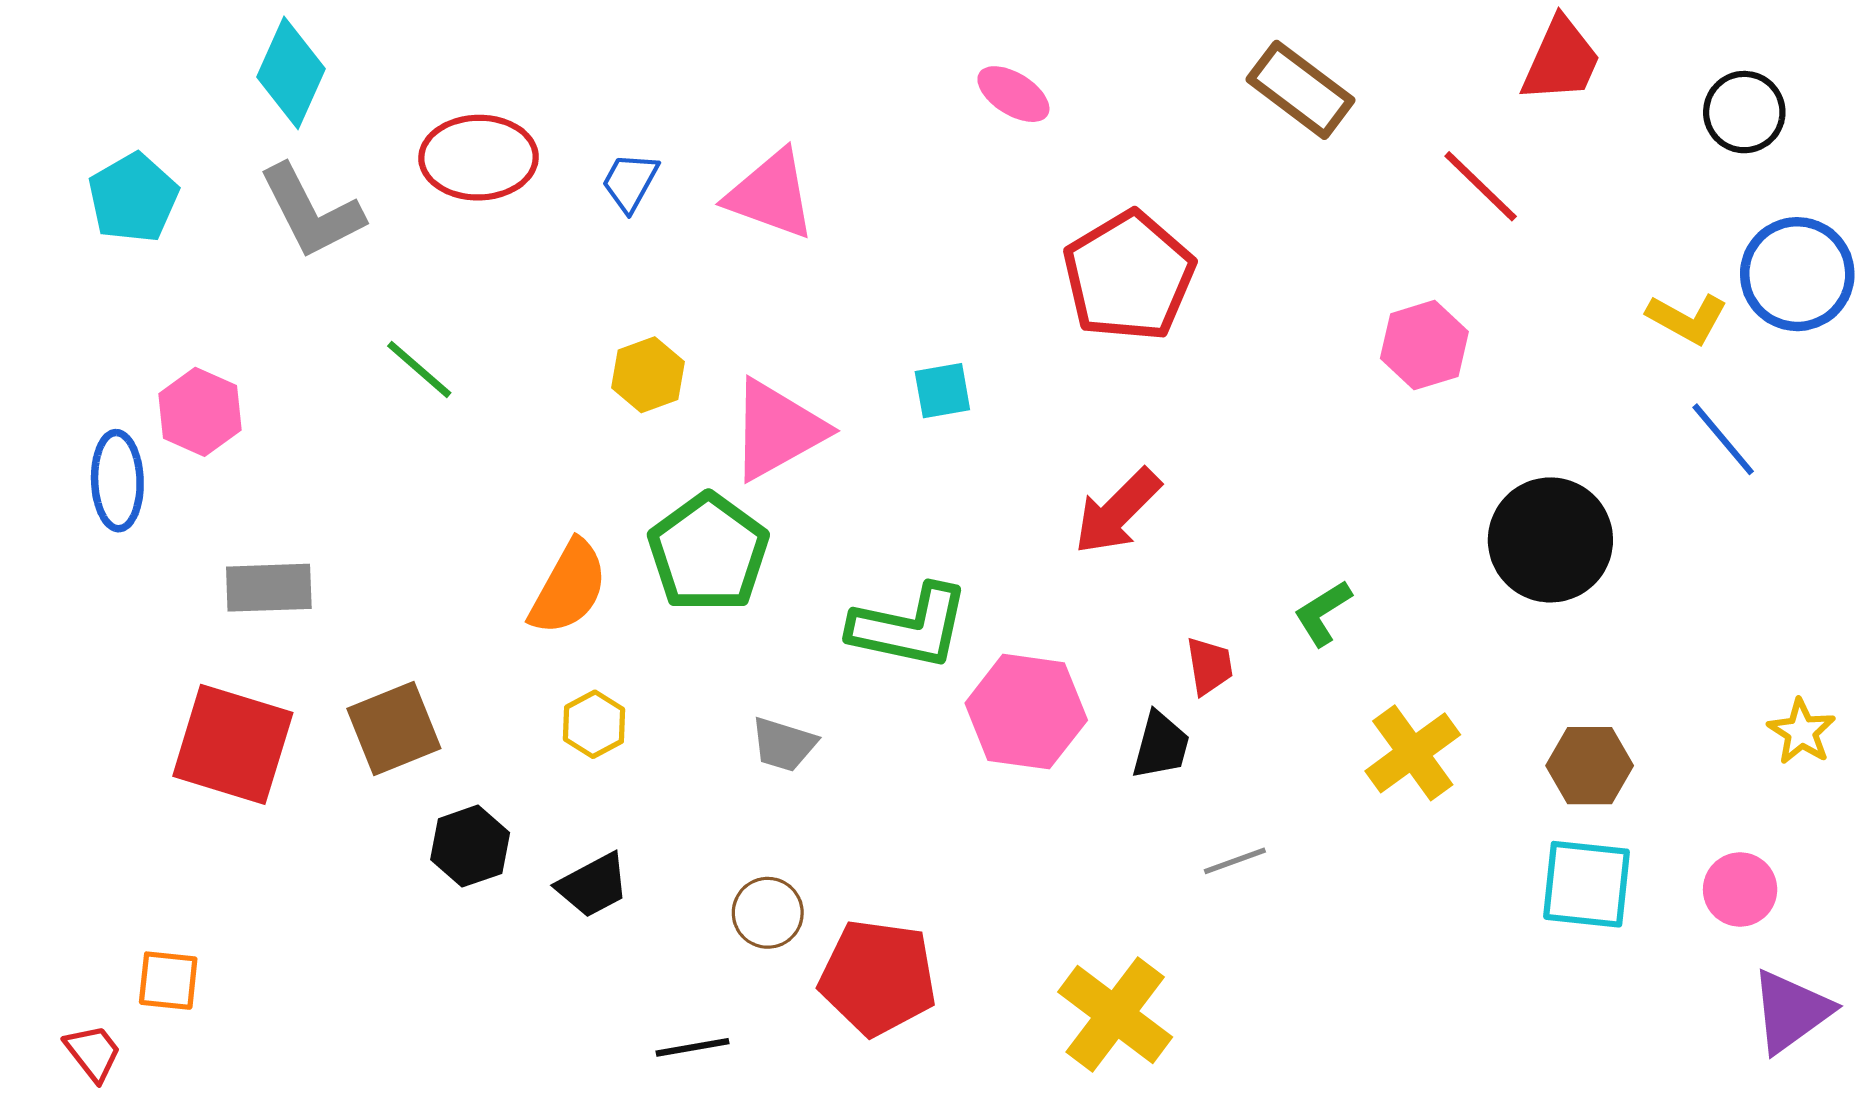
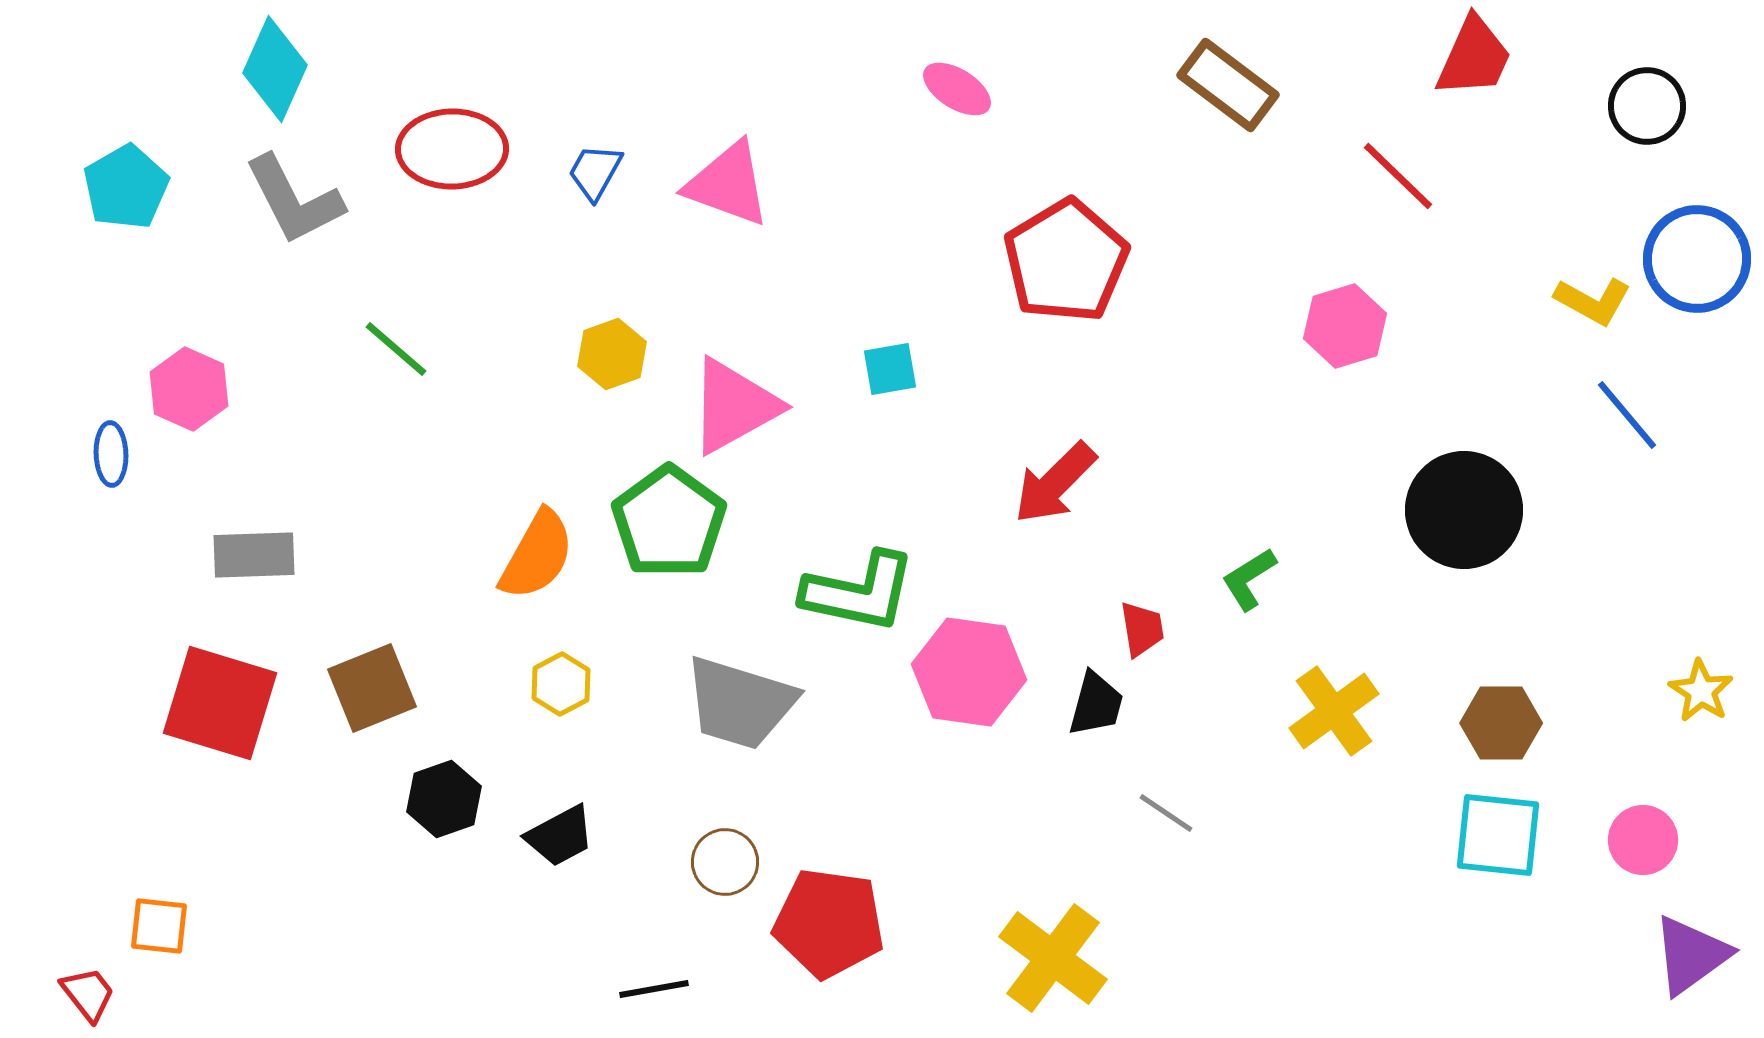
blue ellipse: (117, 481) -> (111, 454), size x0.7
gray trapezoid: (784, 744) -> (740, 703), size x1.8
gray line: (1235, 861) -> (1166, 813), turned 54

